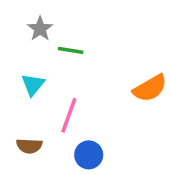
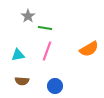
cyan triangle: (33, 85) -> (18, 55), moved, turned 40
pink line: (69, 115) -> (47, 51), moved

